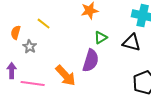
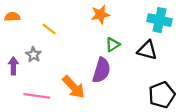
orange semicircle: (16, 33) -> (12, 17), moved, turned 72
purple arrow: (12, 71) -> (13, 66), moved

